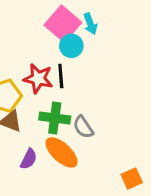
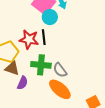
orange ellipse: (62, 152) -> (60, 89), moved
purple semicircle: (29, 159) -> (22, 83), moved

